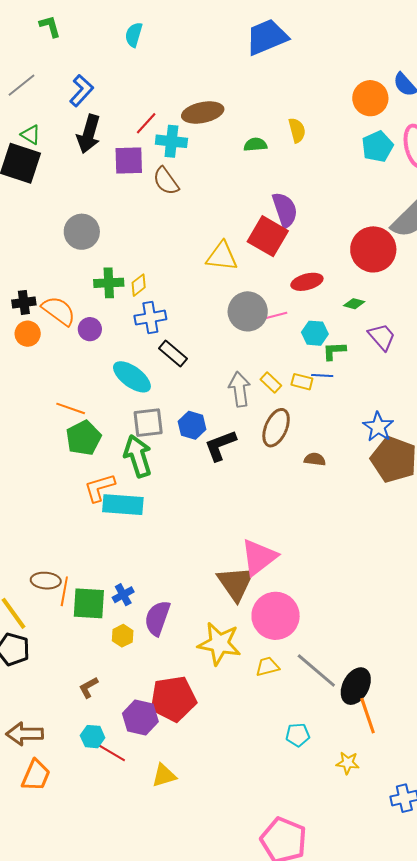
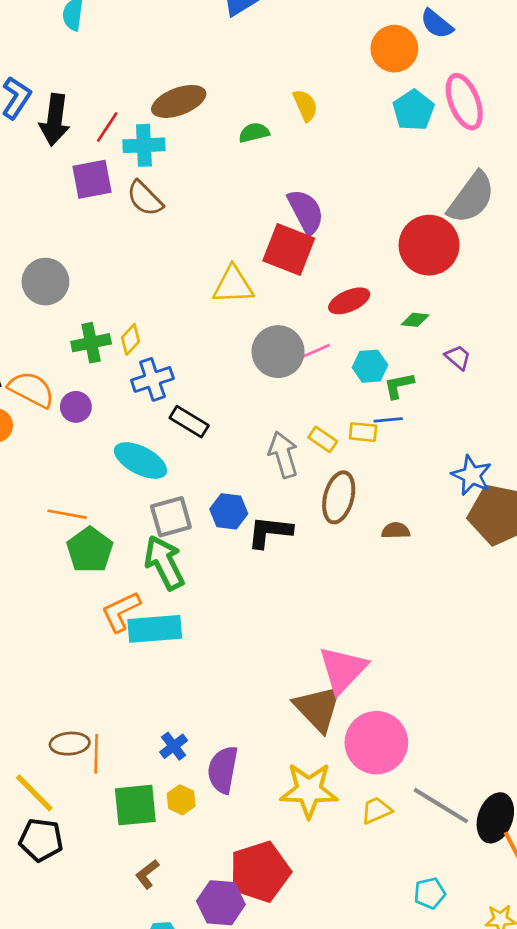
black arrow: (89, 134) -> (55, 120), moved
purple trapezoid: (382, 337) -> (458, 357), size x0.7
black L-shape: (220, 445) -> (270, 532), turned 36
green square: (89, 603) -> (135, 805), moved

